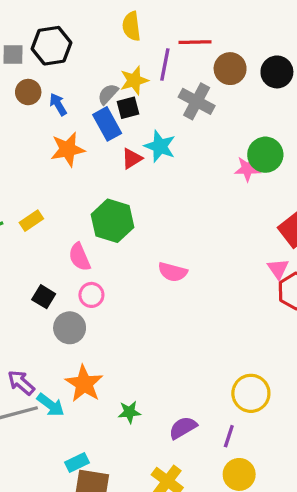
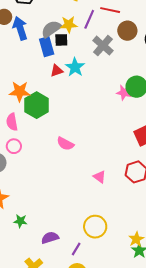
gray semicircle: (108, 94) -> (51, 29), size x1.5
blue arrow: (58, 104) -> (20, 28), size x1.6
orange star: (68, 149) -> (20, 91), moved
pink triangle: (278, 269) -> (100, 177), moved, turned -32

